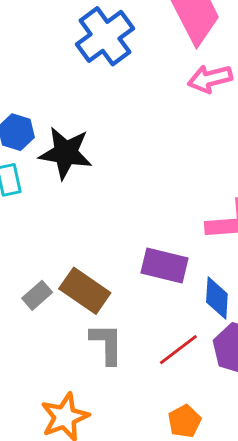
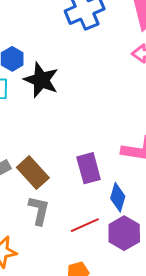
purple rectangle: (165, 265) -> (89, 168), turned 48

